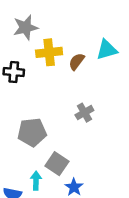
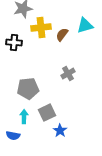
gray square: (57, 164) -> (47, 113), turned 30
cyan arrow: (36, 181) -> (24, 117), moved

